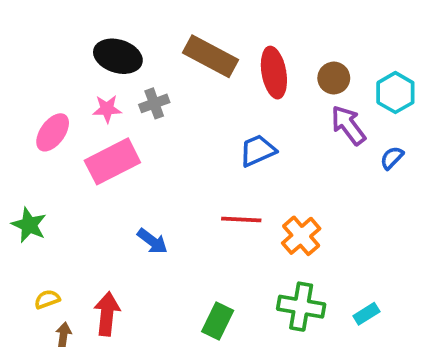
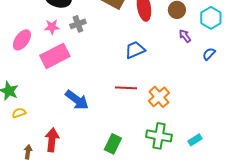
purple arrow: (348, 125) -> (185, 36), size x0.6
blue arrow: (152, 241) -> (77, 100), size x1.4
yellow semicircle: (47, 299) -> (19, 113), moved

